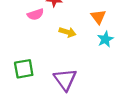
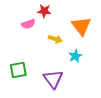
orange triangle: (98, 17) -> (81, 26), size x1.5
cyan star: (105, 39) -> (75, 56), moved

